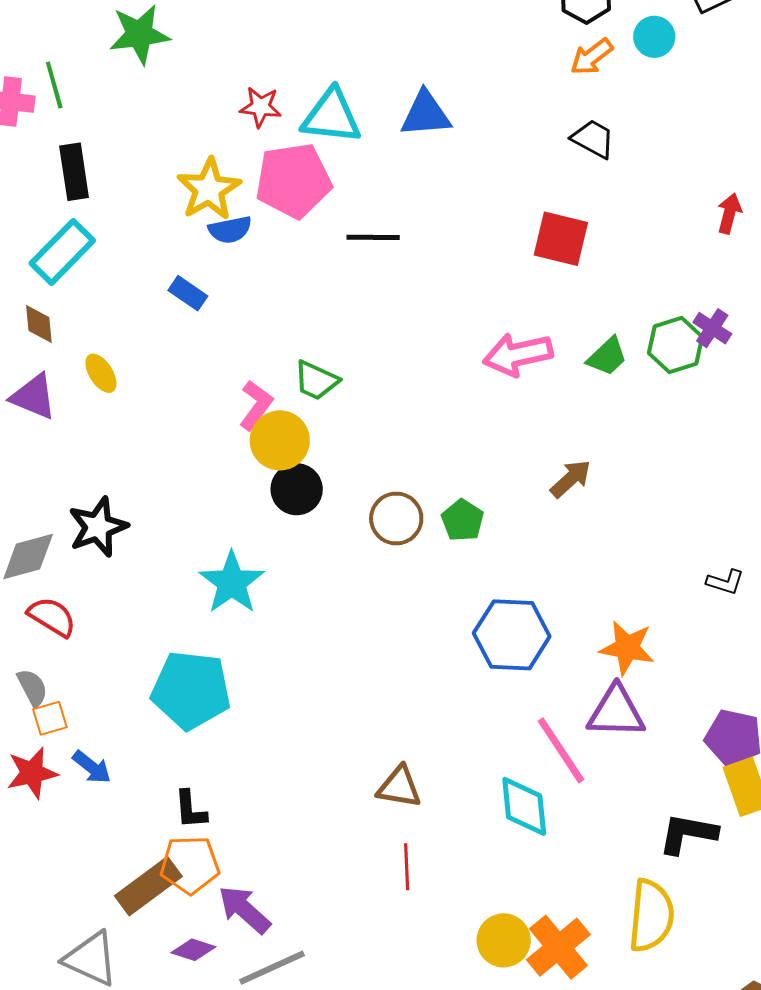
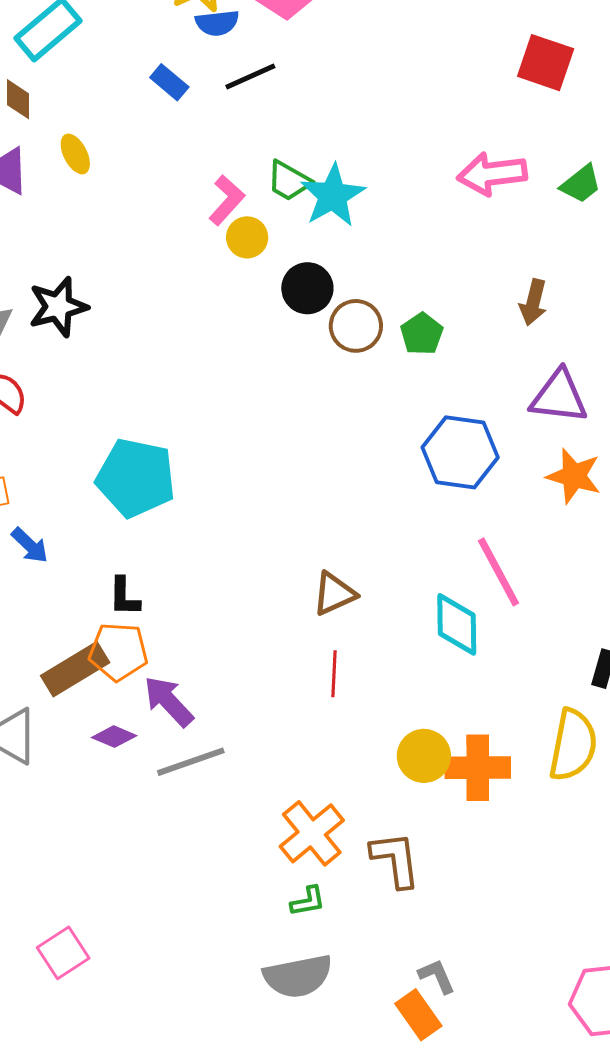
black line: (373, 237) -> (250, 76), moved, turned -30
yellow circle: (280, 440) -> (247, 237), size x0.7
brown arrow: (571, 479) -> (533, 302), turned 141
black circle: (297, 489) -> (307, 288), moved
cyan star: (232, 583) -> (333, 196), moved
purple triangle: (616, 712) -> (559, 397), moved
brown triangle: (399, 787) -> (334, 594), turned -39
orange cross: (558, 947) -> (478, 768), turned 34

